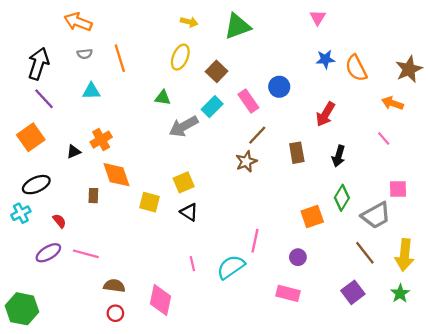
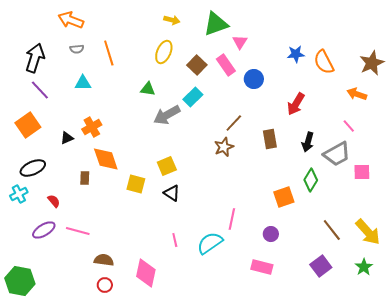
pink triangle: (318, 17) -> (240, 42), moved
pink rectangle: (248, 101) -> (226, 65), moved
gray trapezoid: (376, 215) -> (337, 154), moved
yellow arrow: (405, 255) -> (368, 232), turned -48

